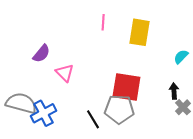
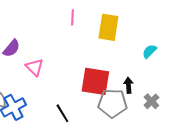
black arrow: (174, 91) -> (128, 85), moved
gray pentagon: (119, 109) -> (112, 103), moved

